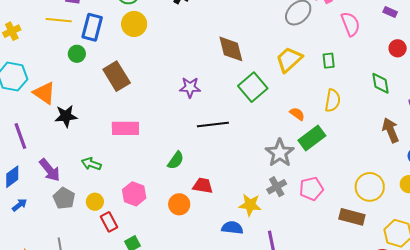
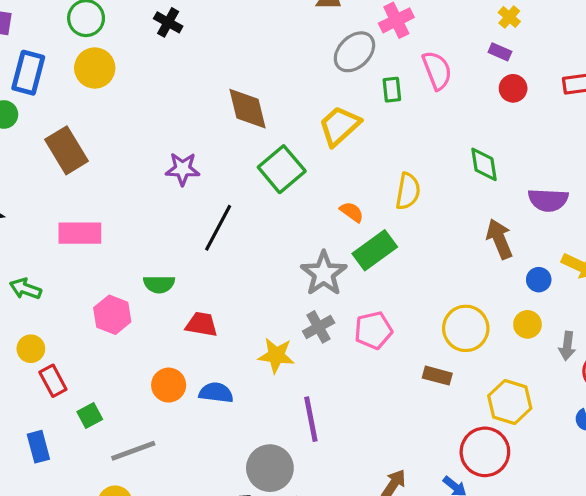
red circle: (398, 48) -> (513, 88), moved
green rectangle: (329, 61) -> (392, 90), moved
black line: (213, 124) -> (218, 228), turned -56
green semicircle: (176, 160) -> (159, 284), turned 54
pink hexagon: (134, 194) -> (112, 315), moved
orange circle: (179, 204) -> (169, 385), moved
brown rectangle: (352, 217) -> (437, 376), size x0.7
blue semicircle: (232, 228) -> (216, 393), moved

